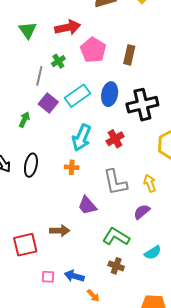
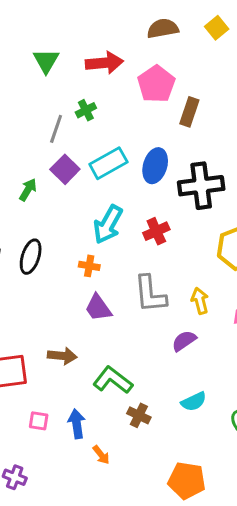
pink pentagon: (93, 50) -> (156, 84), moved
purple trapezoid: (87, 205) -> (98, 308), moved
green L-shape: (116, 237) -> (113, 380), moved
blue arrow: (74, 276) -> (77, 424), turned 60

